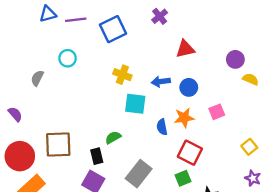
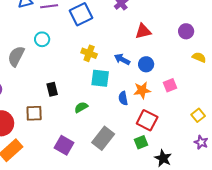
purple circle: (235, 59) -> (186, 31), moved
gray semicircle: (37, 78) -> (16, 56), size x1.5
blue arrow: (161, 82) -> (122, 59), turned 35
brown square: (58, 144) -> (34, 113), size x0.7
black rectangle: (97, 156) -> (52, 89), moved

